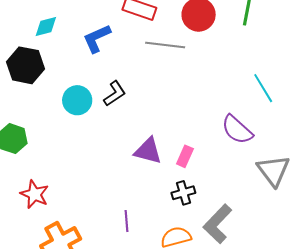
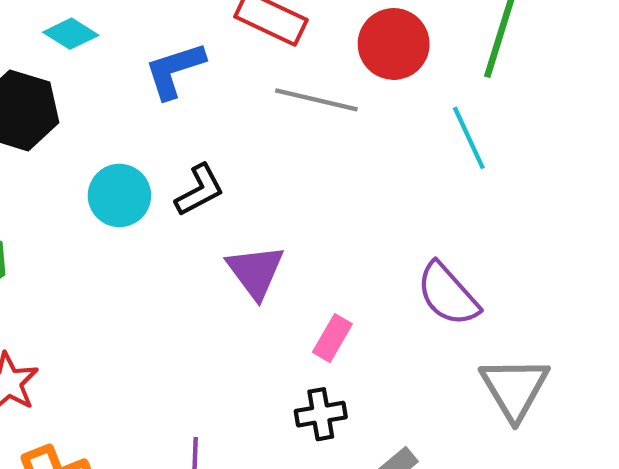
cyan diamond: (46, 27) -> (71, 34), turned 40
cyan line: (263, 88) -> (469, 138), moved
purple triangle: (148, 151) -> (255, 272), moved, turned 32

